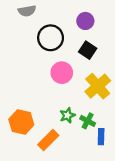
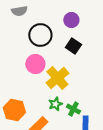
pink circle: (62, 73) -> (35, 64), moved
yellow cross: (98, 86) -> (57, 78), moved

